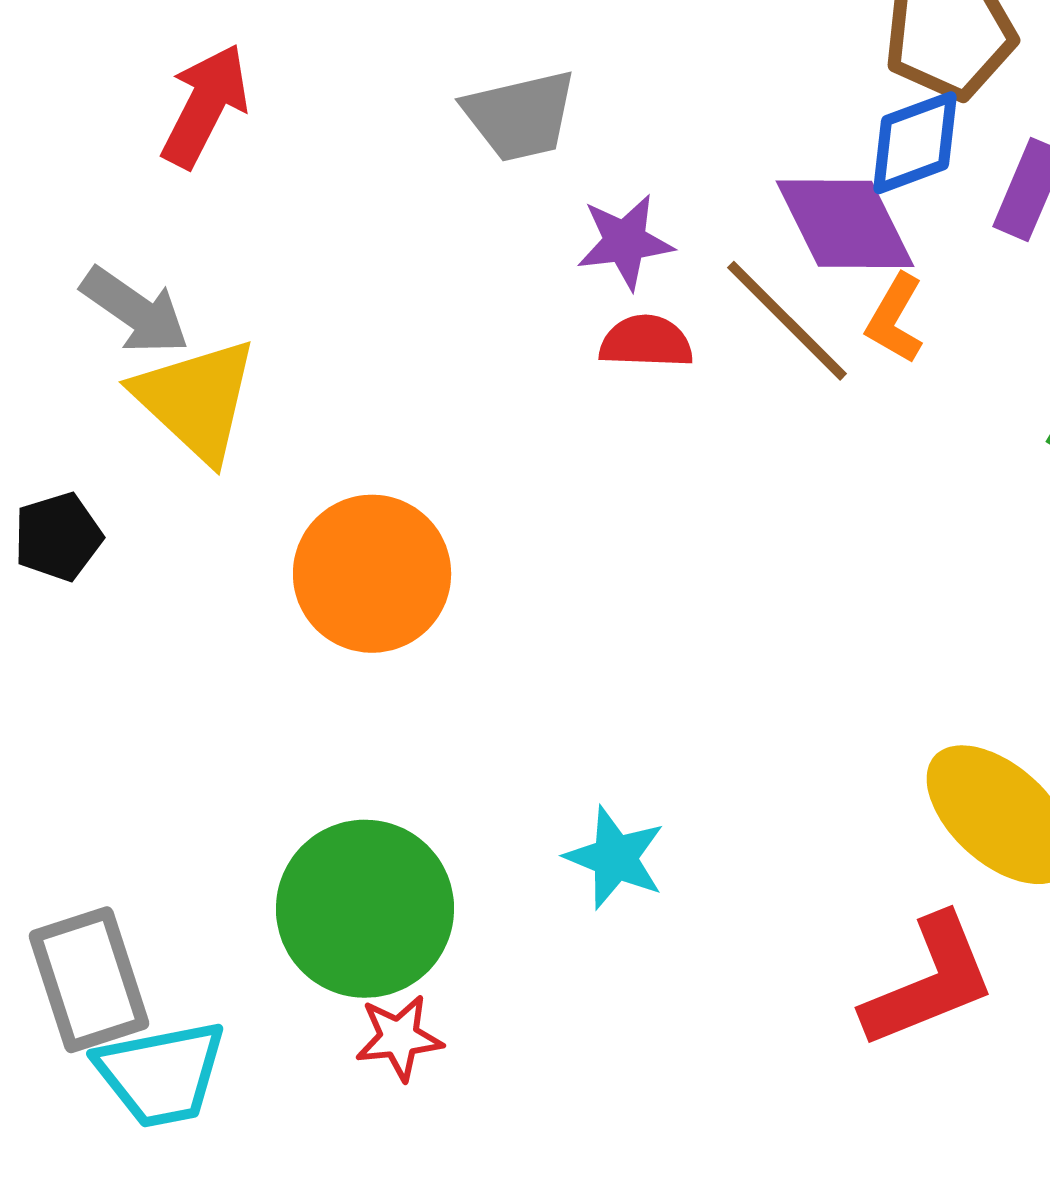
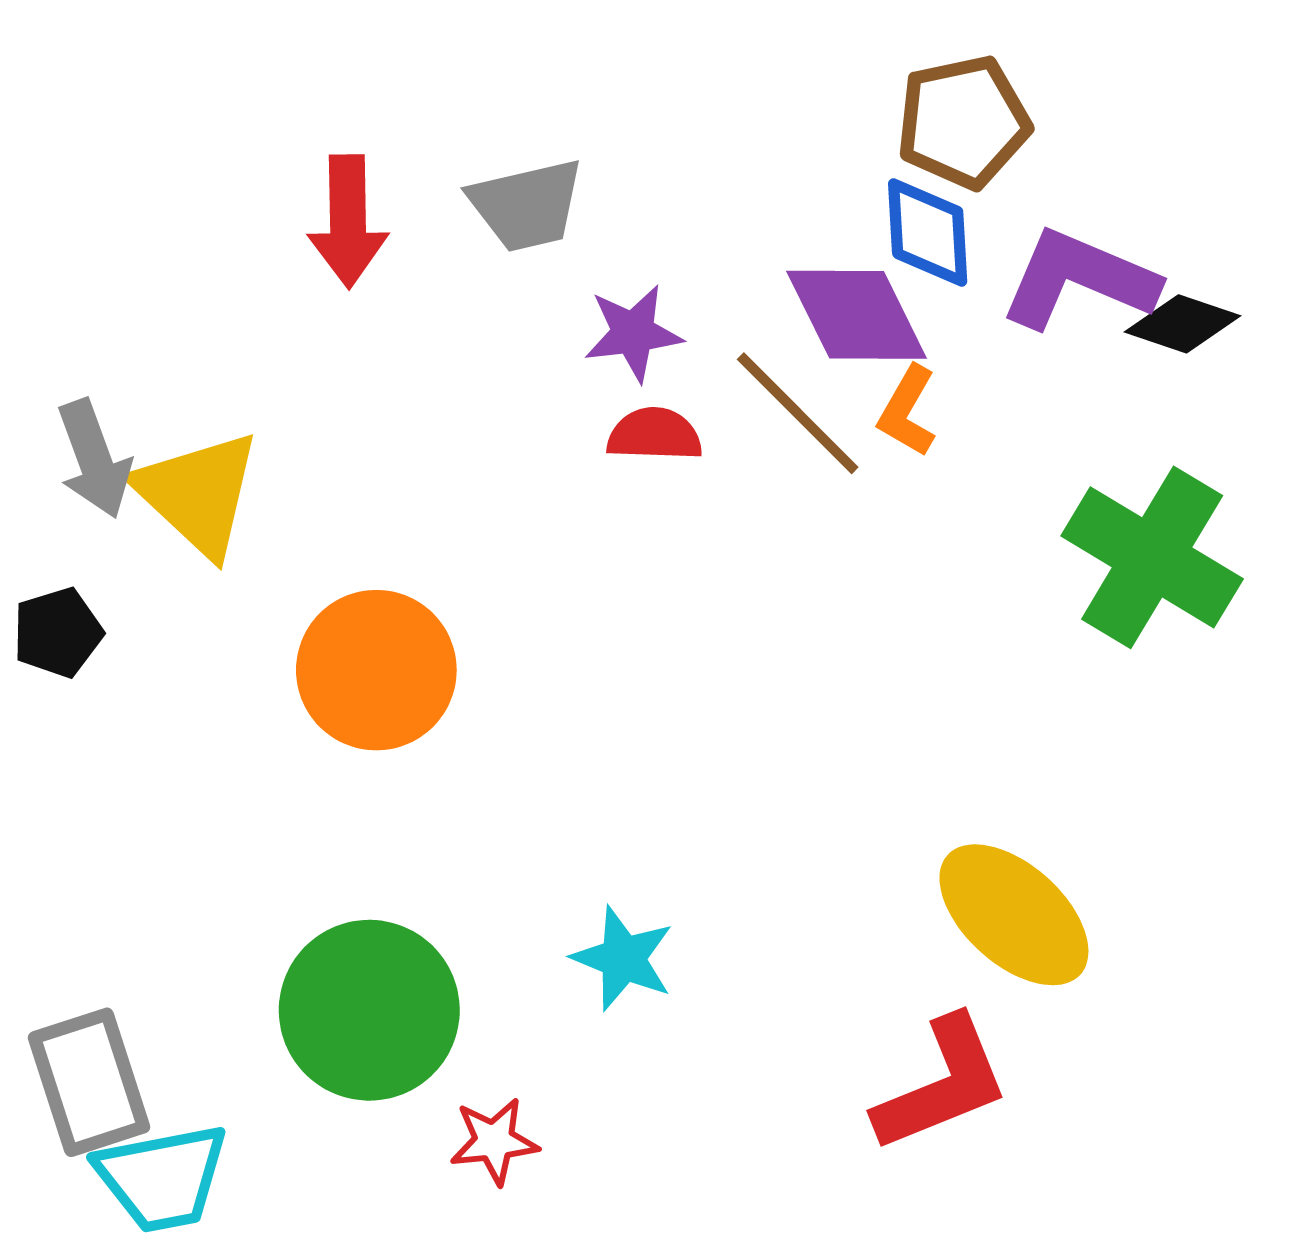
red arrow: (205, 106) -> (348, 221), moved, turned 152
blue diamond: (915, 143) -> (928, 233), turned -73
gray arrow: (135, 311) -> (94, 459), moved, turned 35
red star: (399, 1038) -> (494, 1141), moved

